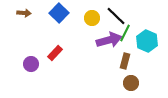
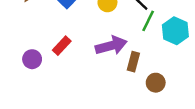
purple arrow: (109, 40) -> (111, 46), moved
brown rectangle: (125, 61) -> (133, 62), moved

